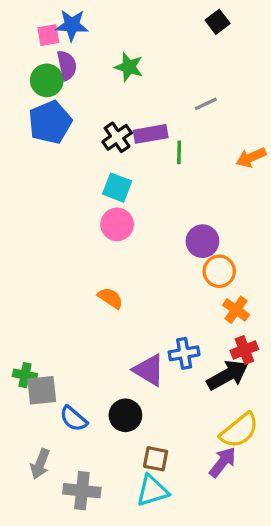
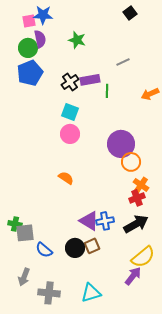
purple circle: (202, 241) -> (121, 144), size x1.4
red cross: (244, 350) -> (137, 198), moved
blue cross: (184, 353) -> (105, 221), moved
brown square: (156, 459) -> (92, 246), moved, turned -35

